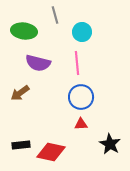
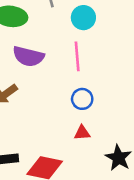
blue circle: (81, 97) -> (82, 99), size x0.7

